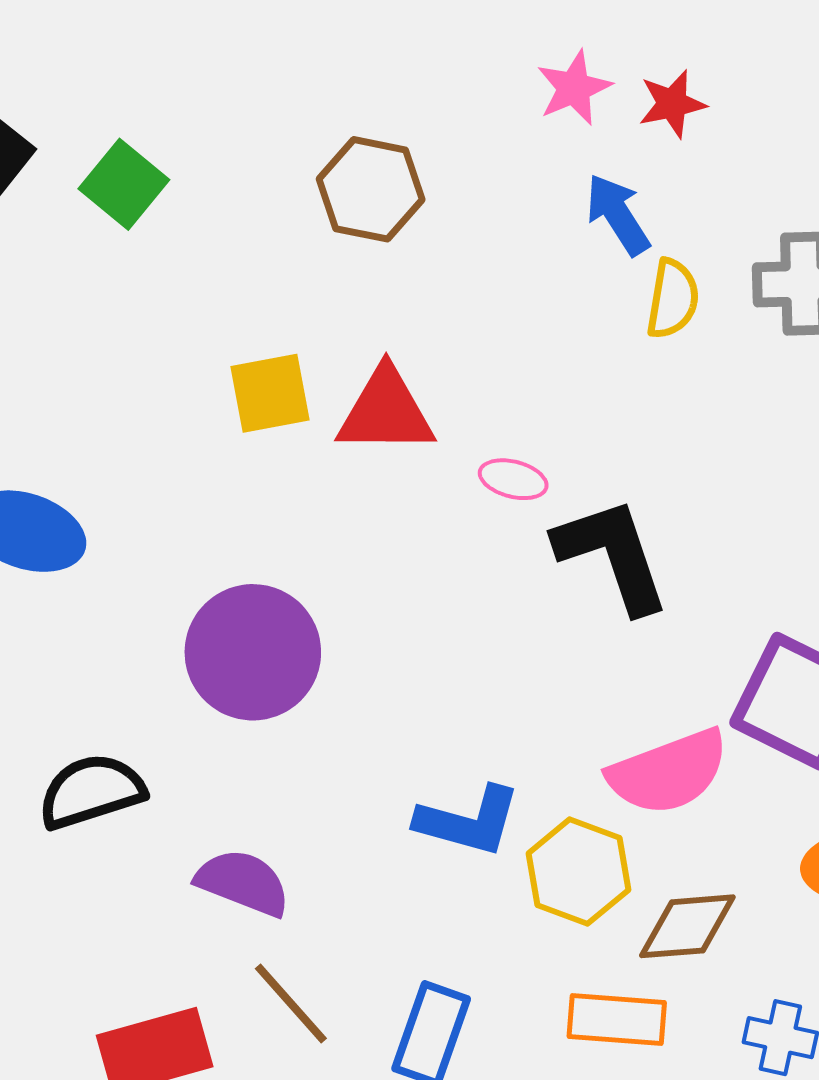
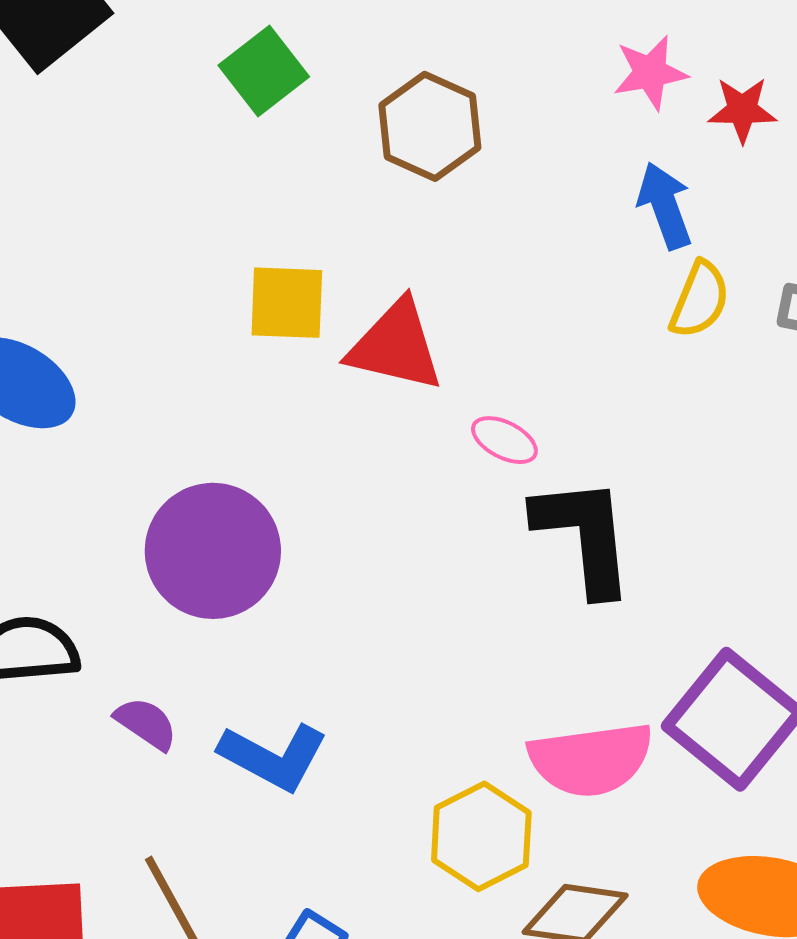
green square: (124, 184) -> (264, 71), moved
blue L-shape: (468, 821) -> (273, 757), moved
purple semicircle: (243, 883) -> (146, 723), moved, size x0.7

